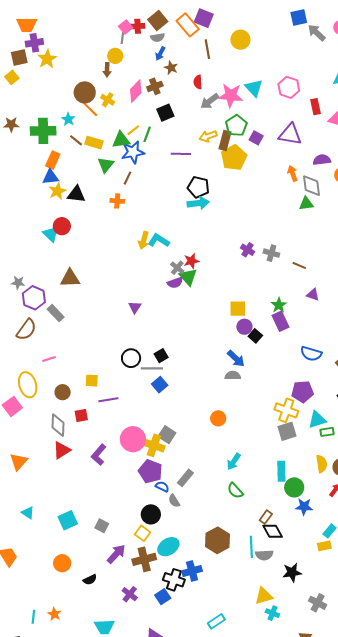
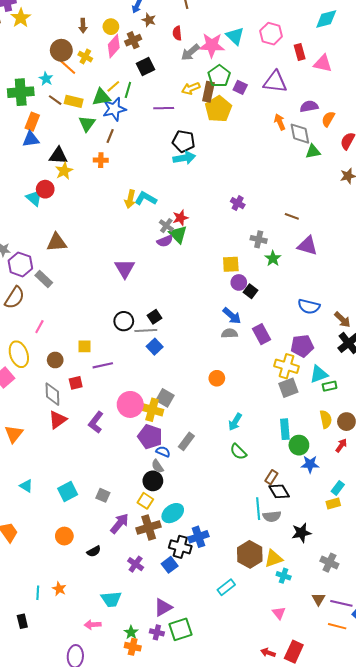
yellow circle: (115, 56) -> (111, 27), moved
yellow star: (57, 191) -> (64, 171), moved
green triangle: (306, 204) -> (313, 152), moved
gray cross: (271, 253) -> (259, 239), moved
purple triangle: (313, 295) -> (307, 246), size x1.5
purple triangle: (135, 307) -> (125, 268), size x1.5
purple rectangle: (281, 321) -> (261, 334), moved
pink line: (49, 359) -> (39, 327), turned -40
gray semicircle: (174, 501) -> (157, 466), moved
brown hexagon: (217, 540) -> (250, 554), moved

